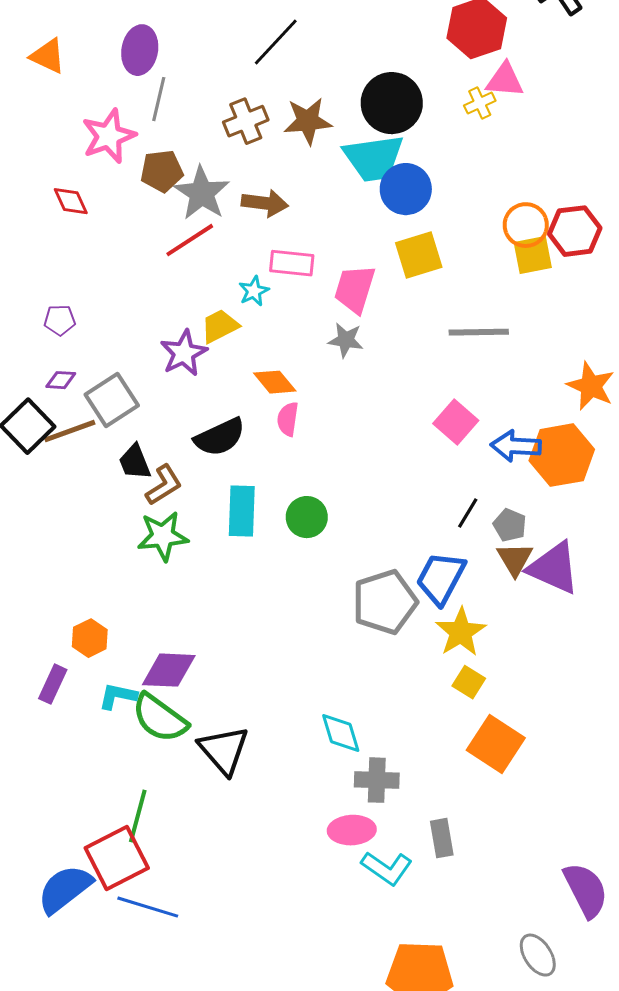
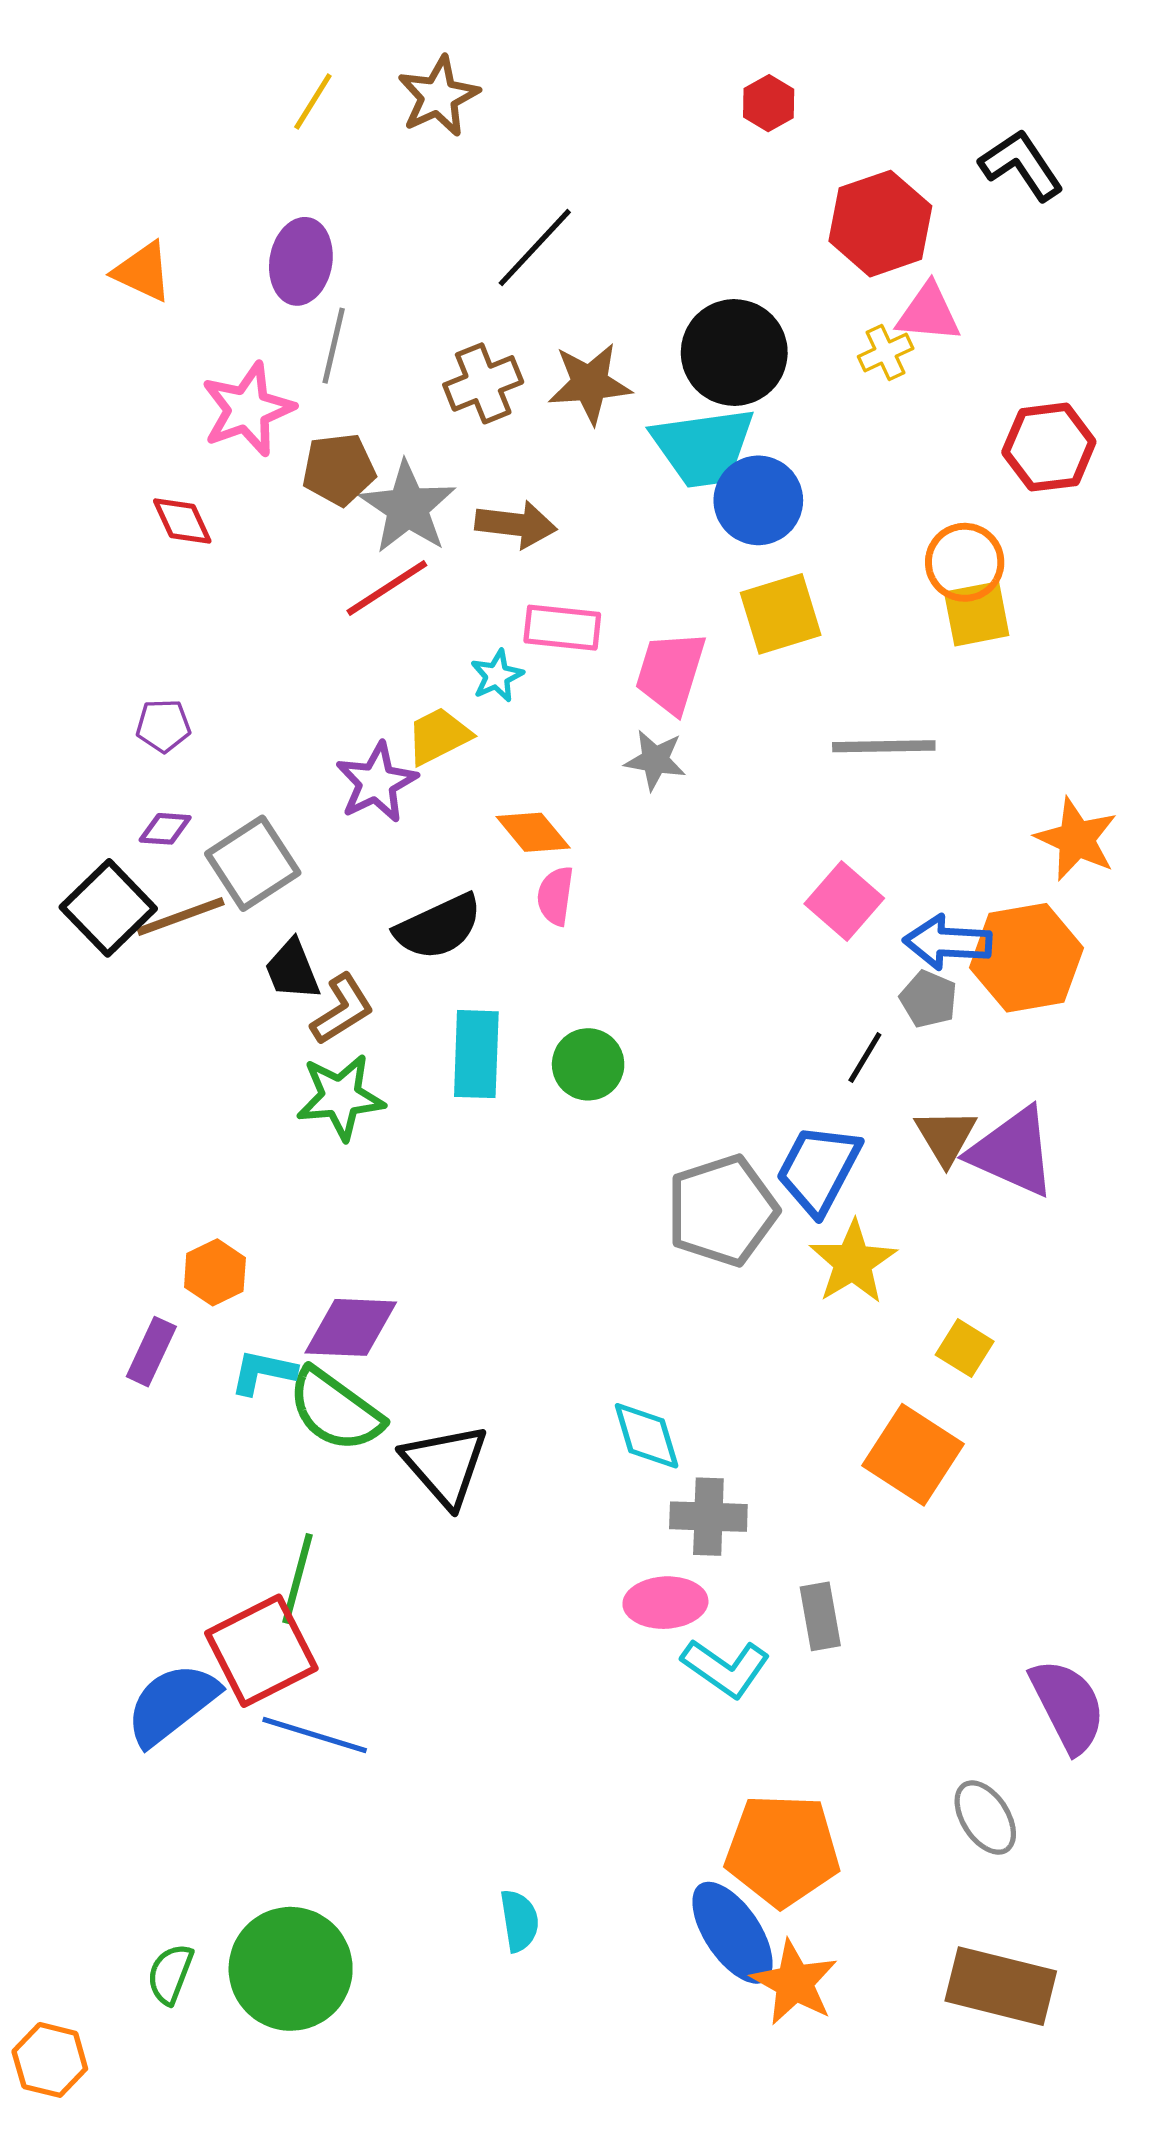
red hexagon: (575, 231) -> (1049, 447), moved
gray pentagon: (510, 525) -> (929, 999), moved
yellow square: (469, 682) -> (965, 1348), moved

